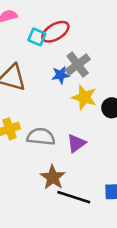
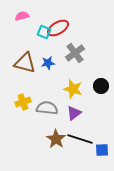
blue star: (61, 75) -> (48, 63), moved
yellow star: (84, 97) -> (73, 89), moved
black line: (74, 197) -> (80, 139), moved

